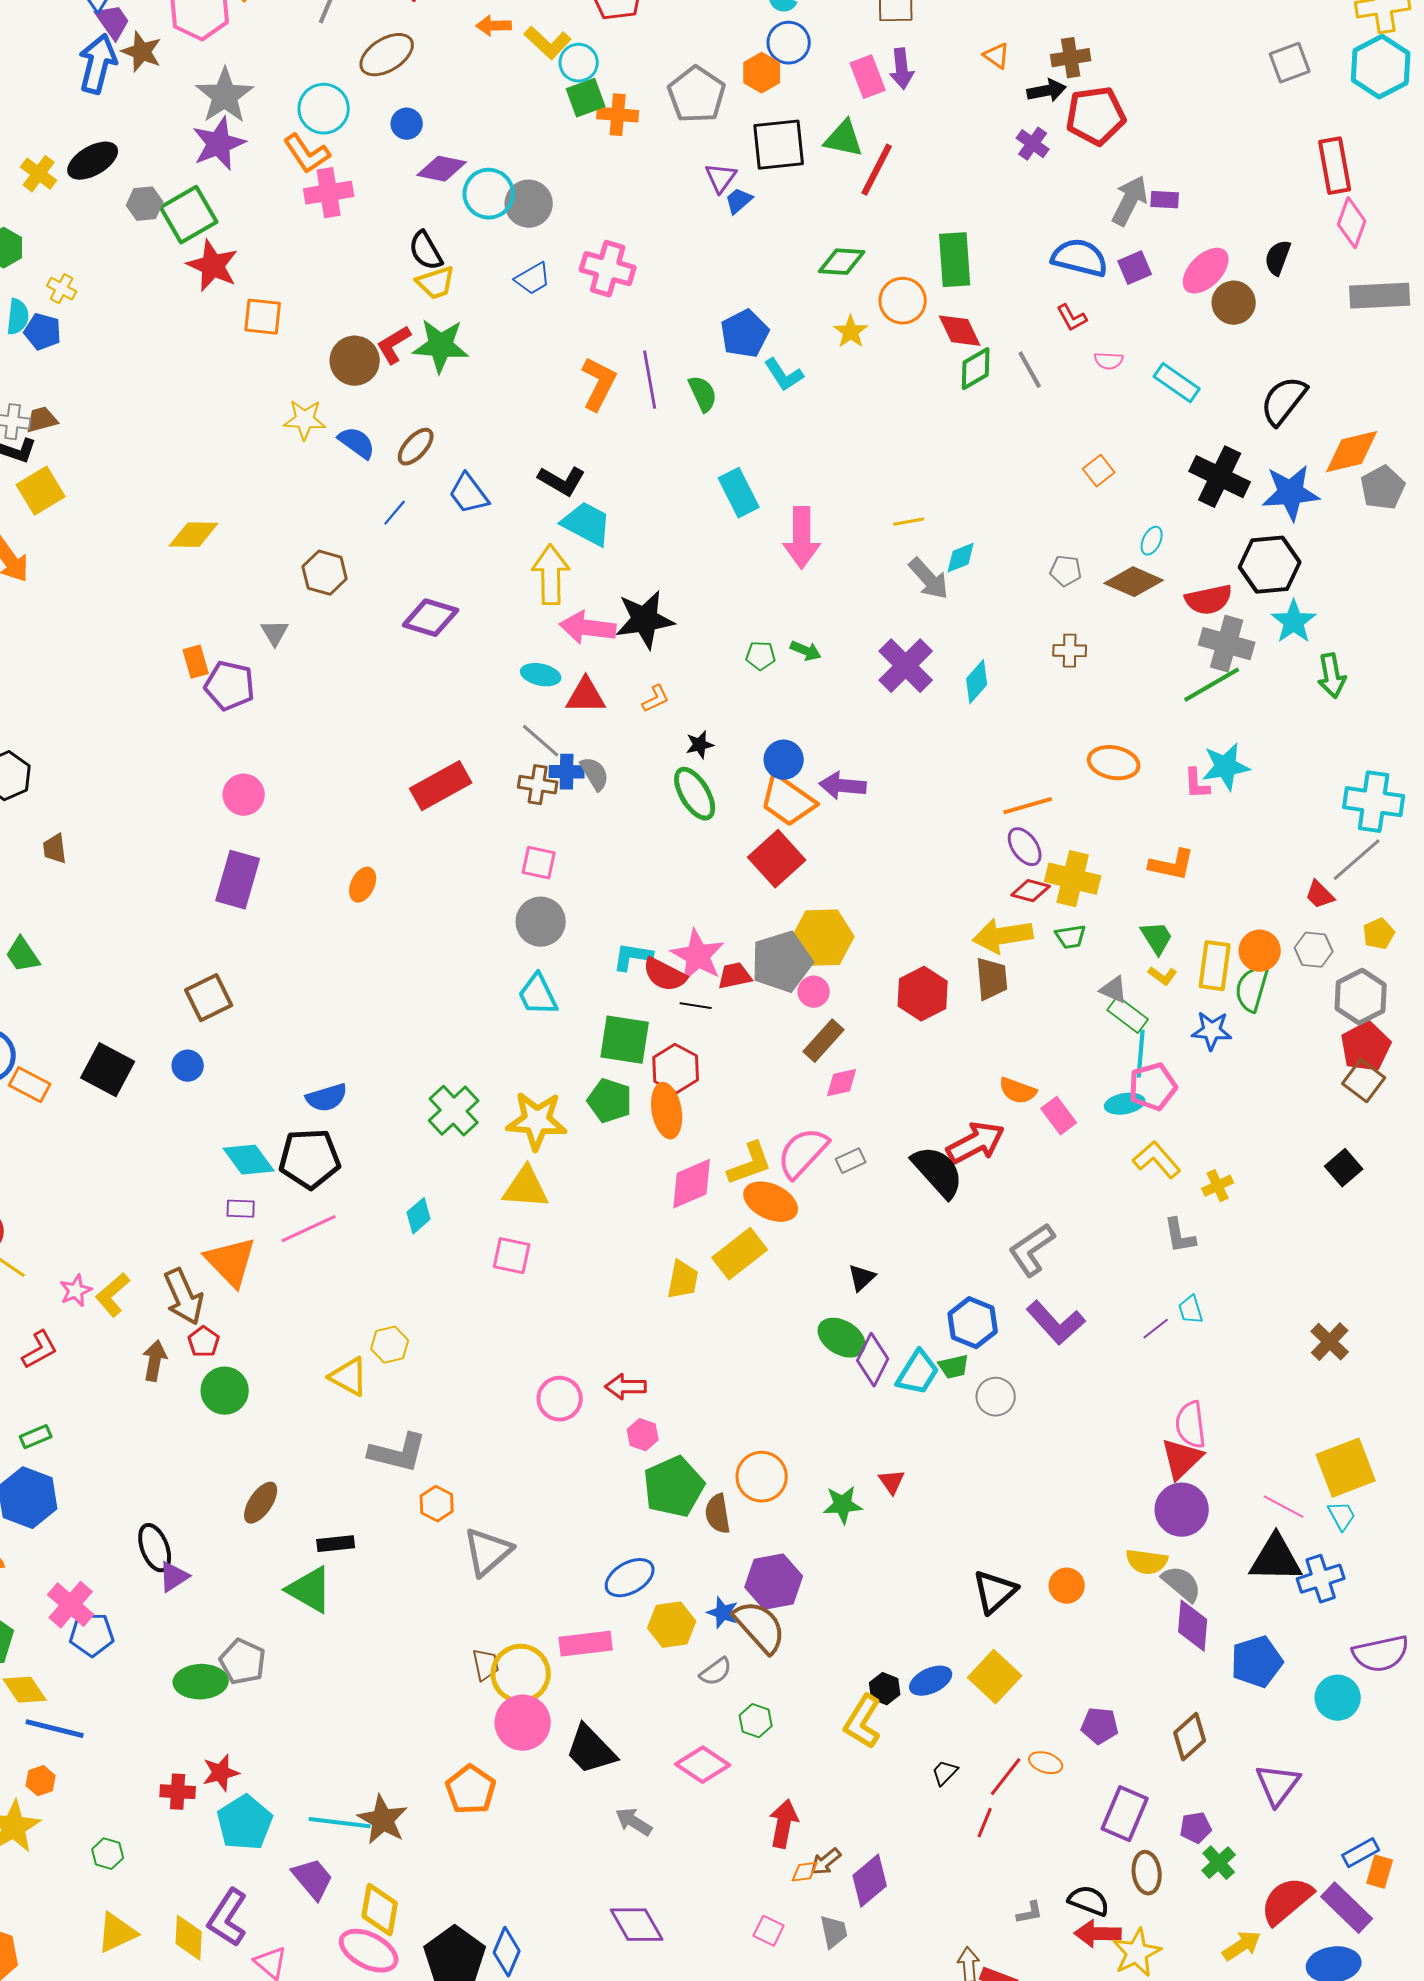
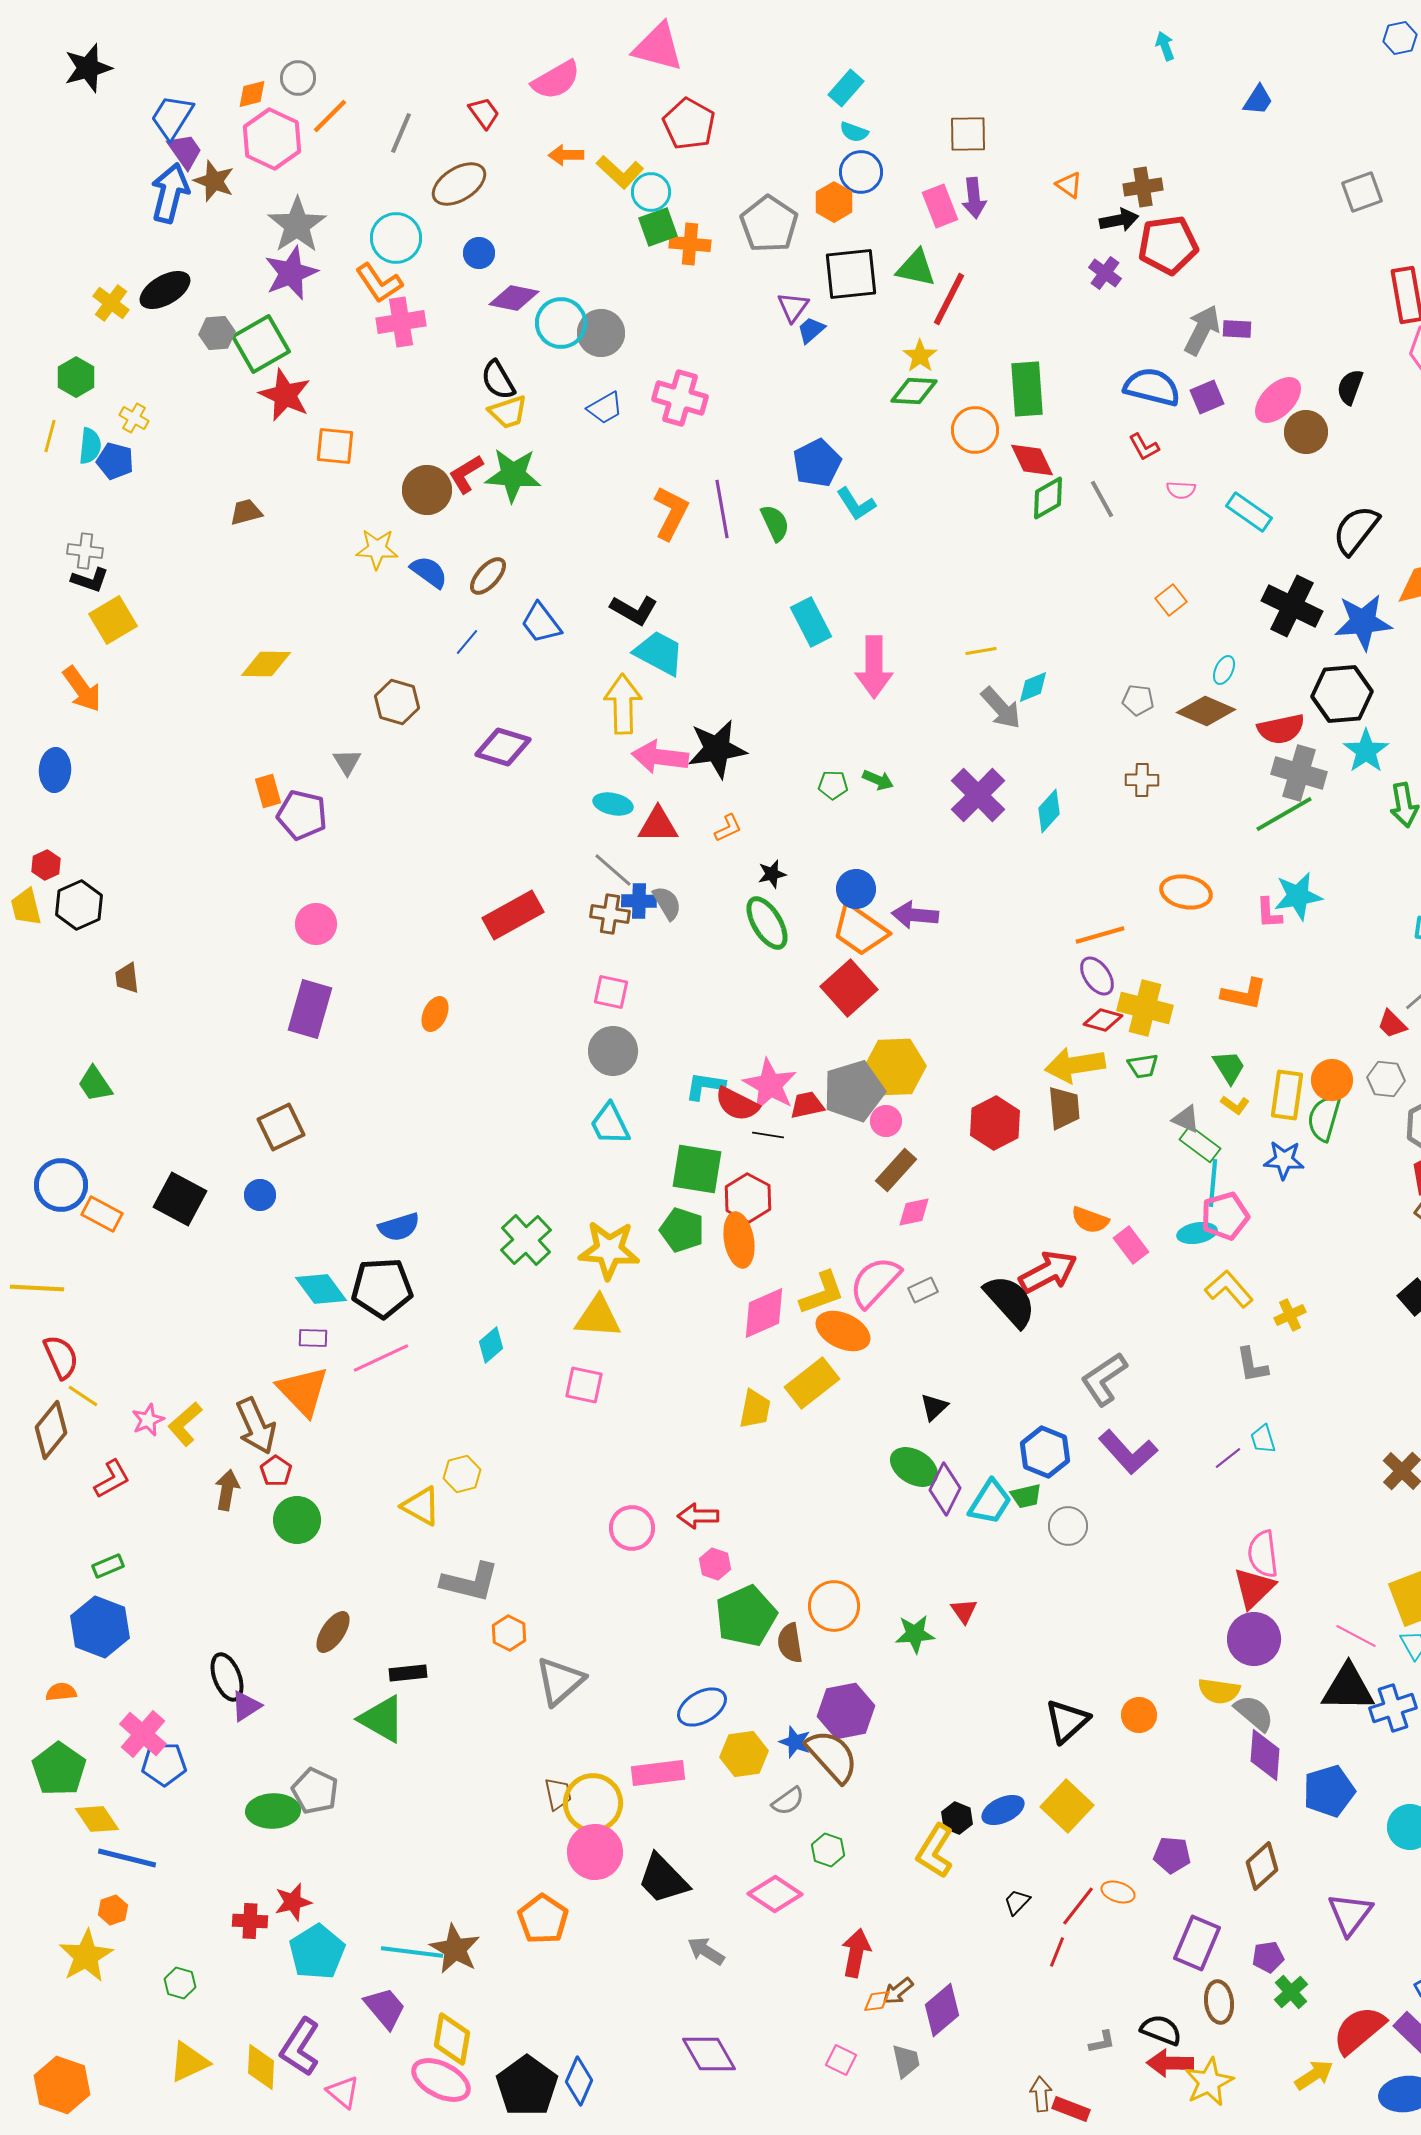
yellow star: (851, 332) -> (920, 356), moved
brown trapezoid: (42, 420) -> (246, 512), moved

